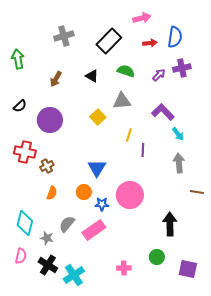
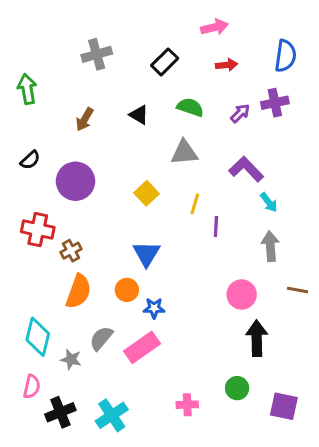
blue semicircle: (175, 37) -> (285, 56), moved
black rectangle: (109, 41) -> (165, 62), size x0.7
yellow square: (98, 117) -> (146, 193), moved
orange semicircle: (52, 193) -> (79, 291), size x1.6
pink circle: (130, 195) -> (242, 294), moved, size x0.7
black cross: (48, 265) -> (60, 412), moved, turned 36

